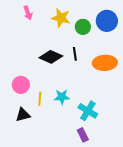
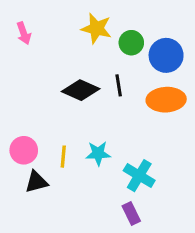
pink arrow: (28, 13) -> (24, 33), moved
blue circle: (107, 21) -> (166, 55), moved
pink circle: (21, 85) -> (24, 150), moved

